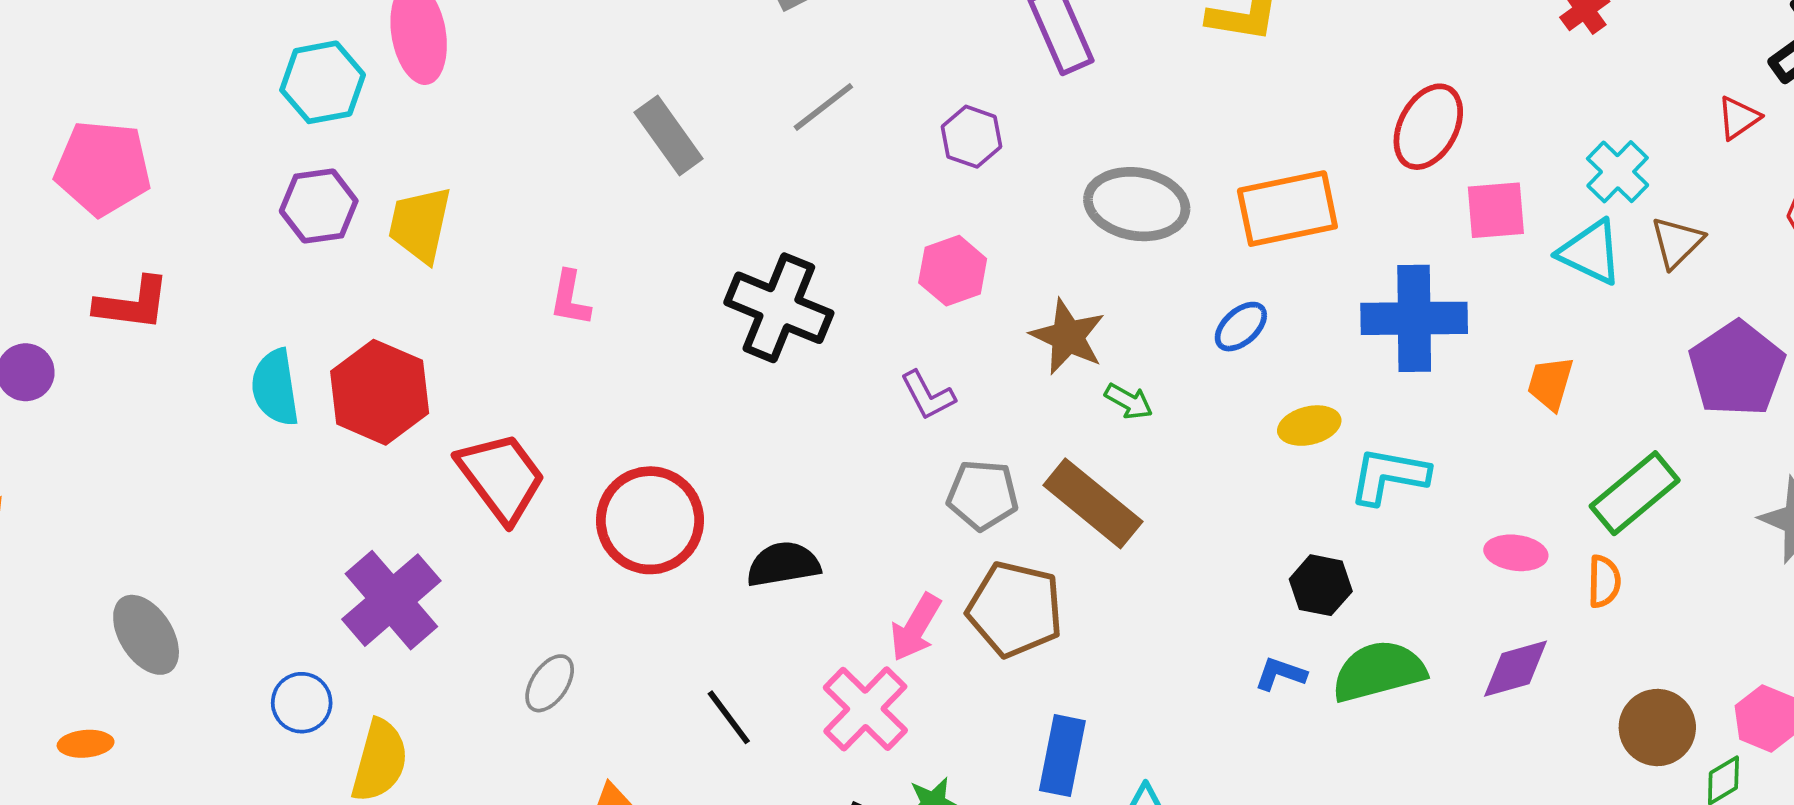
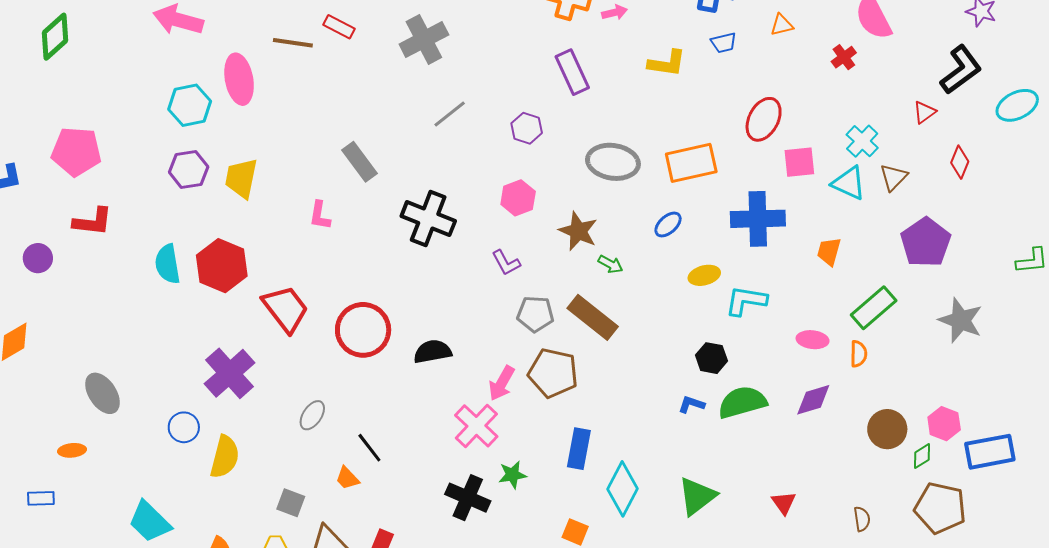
gray rectangle: (669, 135) -> (359, 162), moved
black line: (729, 717) -> (369, 448), moved

